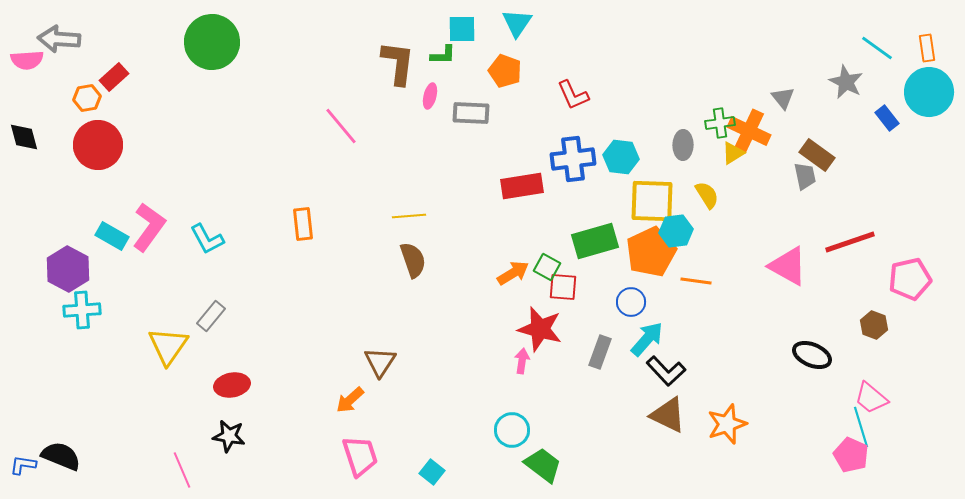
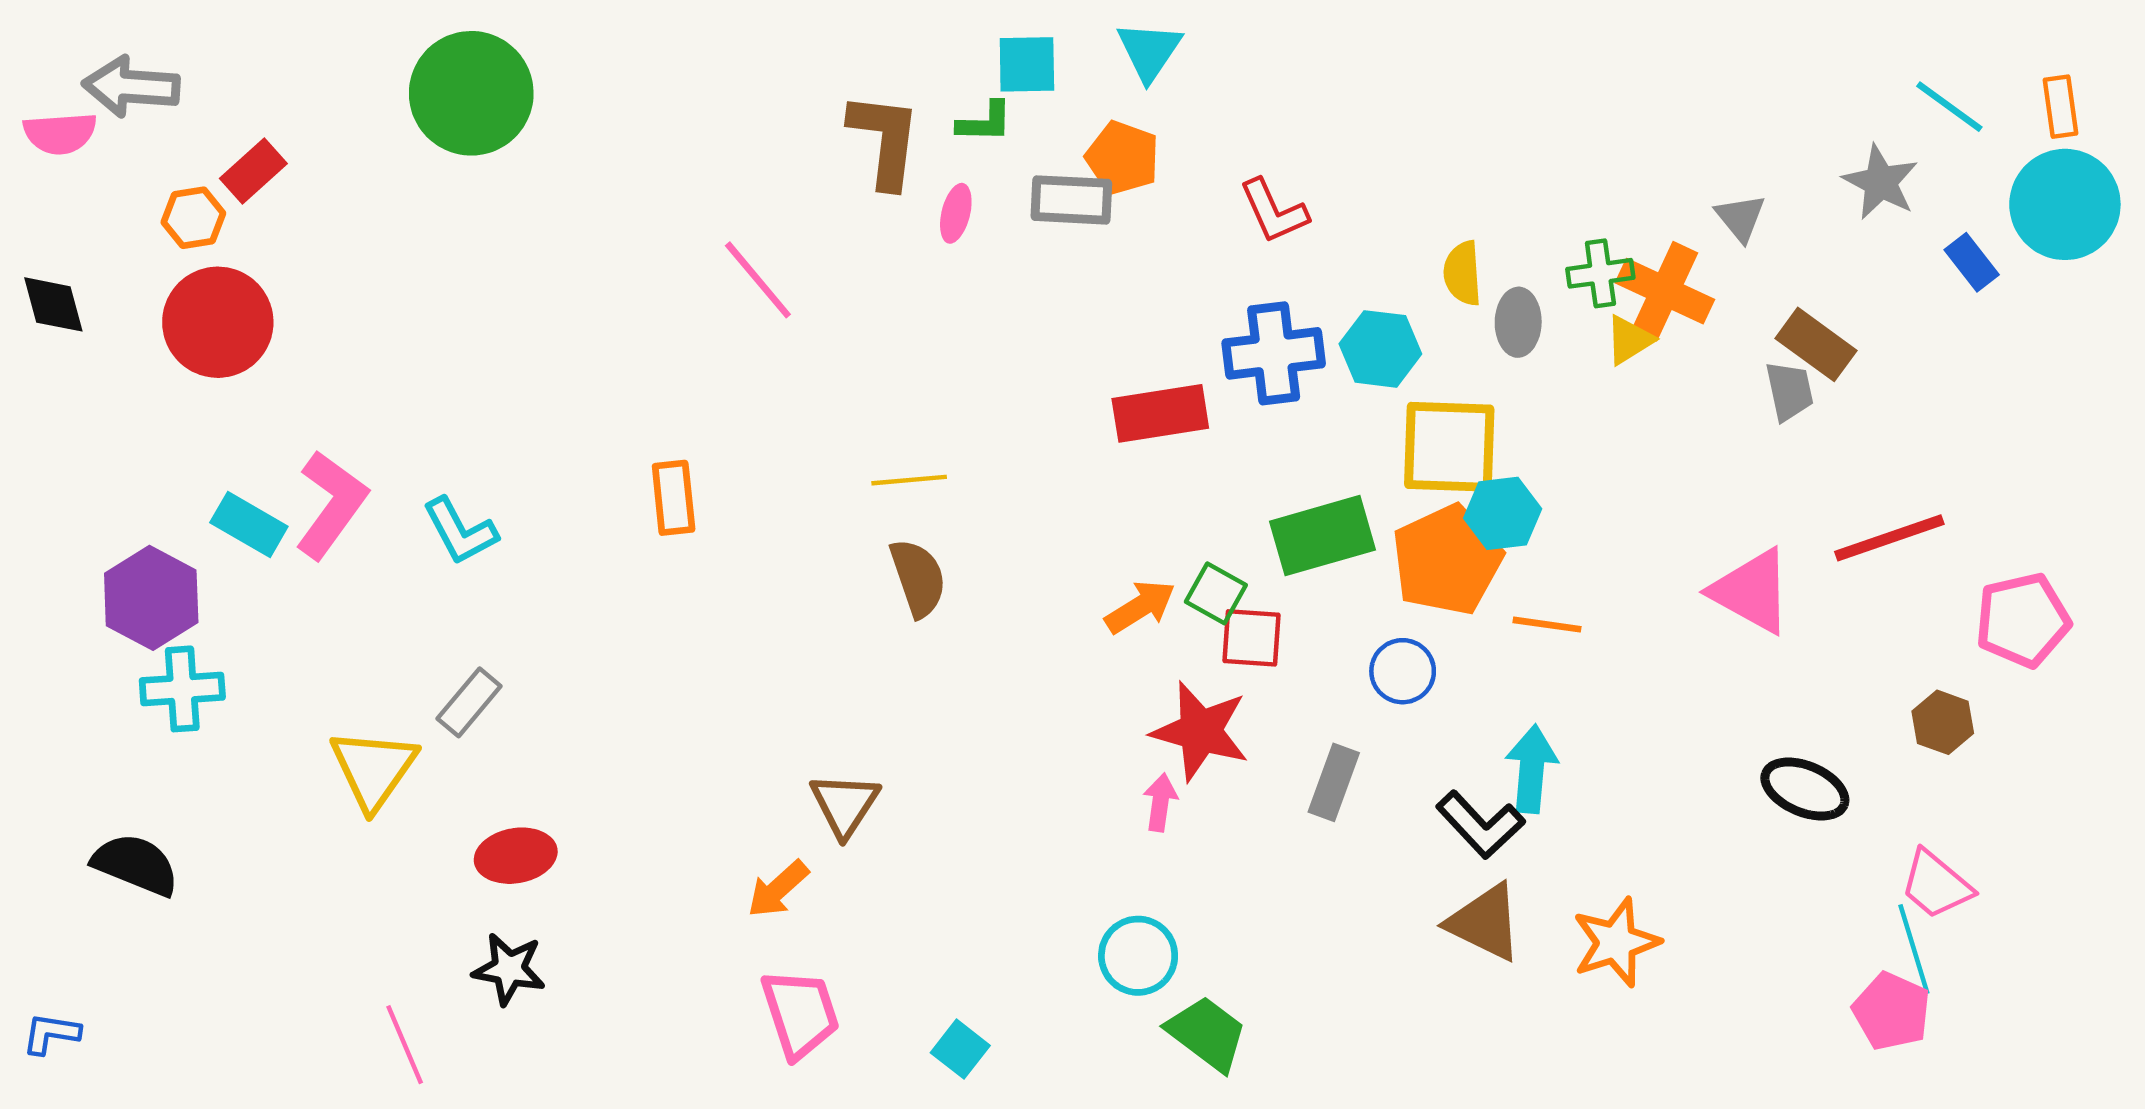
gray rectangle: (471, 113) -> (1071, 200), moved
yellow semicircle: (707, 195) -> (1463, 273), moved, turned -152
cyan arrow: (647, 339) -> (1532, 769), moved, turned -36
black semicircle: (61, 456) -> (136, 865), moved

